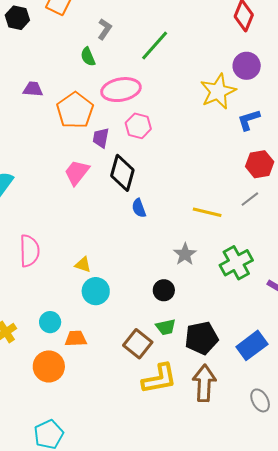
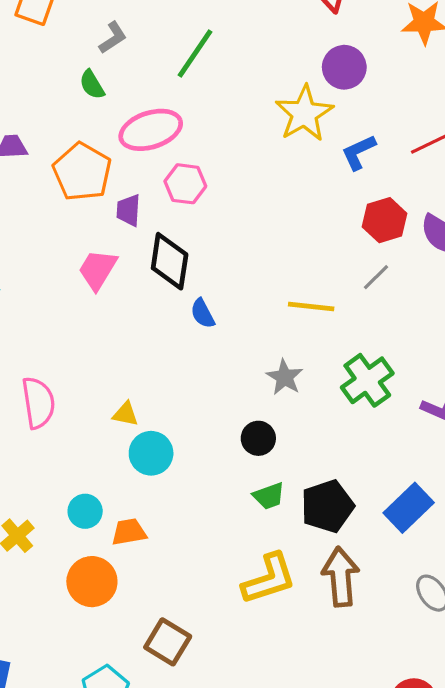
gray L-shape: (105, 29) -> (113, 38), turned 30
brown square: (138, 344) -> (168, 642), moved

